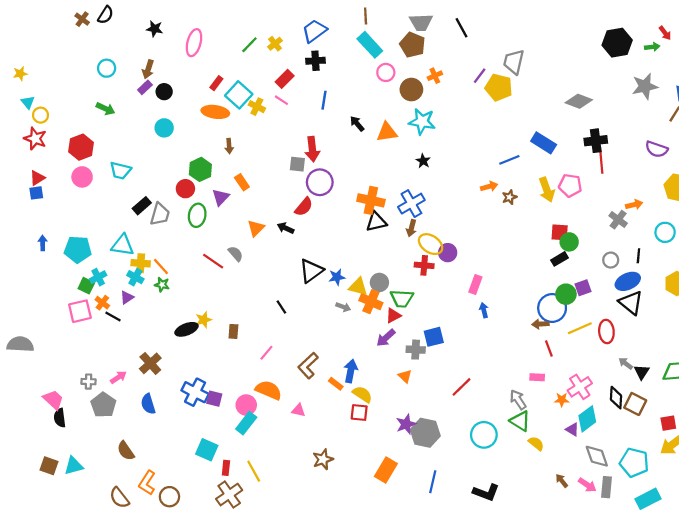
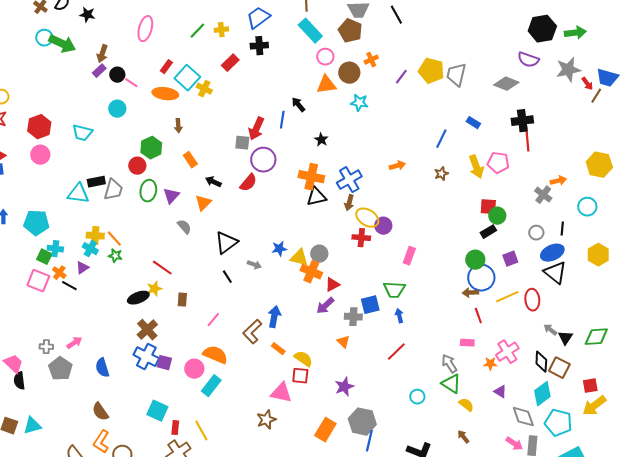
black star: (155, 29) -> (87, 15), moved
red arrow: (665, 33) -> (587, 84), moved
yellow cross: (275, 44) -> (221, 30), turned 32
green arrow: (652, 47) -> (575, 33), size x1.5
gray trapezoid: (514, 62) -> (456, 75), moved
cyan circle: (107, 68) -> (44, 38), moved
purple line: (480, 76) -> (401, 77), moved
pink line: (281, 100) -> (131, 83), moved
blue line: (324, 100) -> (282, 120), moved
green arrow: (106, 109) -> (62, 44), moved, size x1.5
cyan star: (422, 122) -> (359, 103), size x0.7
orange triangle: (387, 132) -> (326, 85), moved
blue rectangle: (544, 143) -> (473, 123), size x0.6
red arrow: (312, 149) -> (256, 129), turned 30
purple semicircle: (657, 149) -> (528, 60), moved
blue line: (509, 160) -> (441, 139), turned -42
black star: (423, 161) -> (321, 140), moved
cyan trapezoid: (120, 171) -> (82, 133), moved
orange arrow: (489, 187) -> (397, 166), moved
purple triangle: (221, 197) -> (171, 196), moved
black rectangle: (142, 206) -> (96, 182), turned 30
black arrow: (286, 228) -> (213, 182), moved
cyan triangle: (123, 245) -> (78, 194), moved
red line: (213, 261) -> (162, 268), moved
black triangle: (311, 271) -> (226, 243), moved
cyan cross: (98, 277) -> (55, 249), turned 35
green circle: (566, 294) -> (475, 260), moved
green trapezoid: (402, 298) -> (394, 290), moved
gray arrow: (343, 307) -> (254, 265), moved
blue arrow: (484, 310) -> (399, 316), moved
pink square: (80, 311) -> (38, 281), turned 35
brown cross: (150, 363) -> (147, 330), moved
blue arrow: (351, 371) -> (274, 317), moved
pink triangle: (298, 410) -> (281, 393), moved, size x1.6
cyan diamond: (587, 419) -> (542, 394), moved
cyan rectangle: (246, 423) -> (211, 386), moved
gray hexagon: (425, 433) -> (362, 422), moved
cyan circle: (484, 435) -> (417, 397), size x0.6
brown semicircle: (126, 451) -> (100, 412), moved
brown arrow: (562, 481) -> (463, 437), moved

